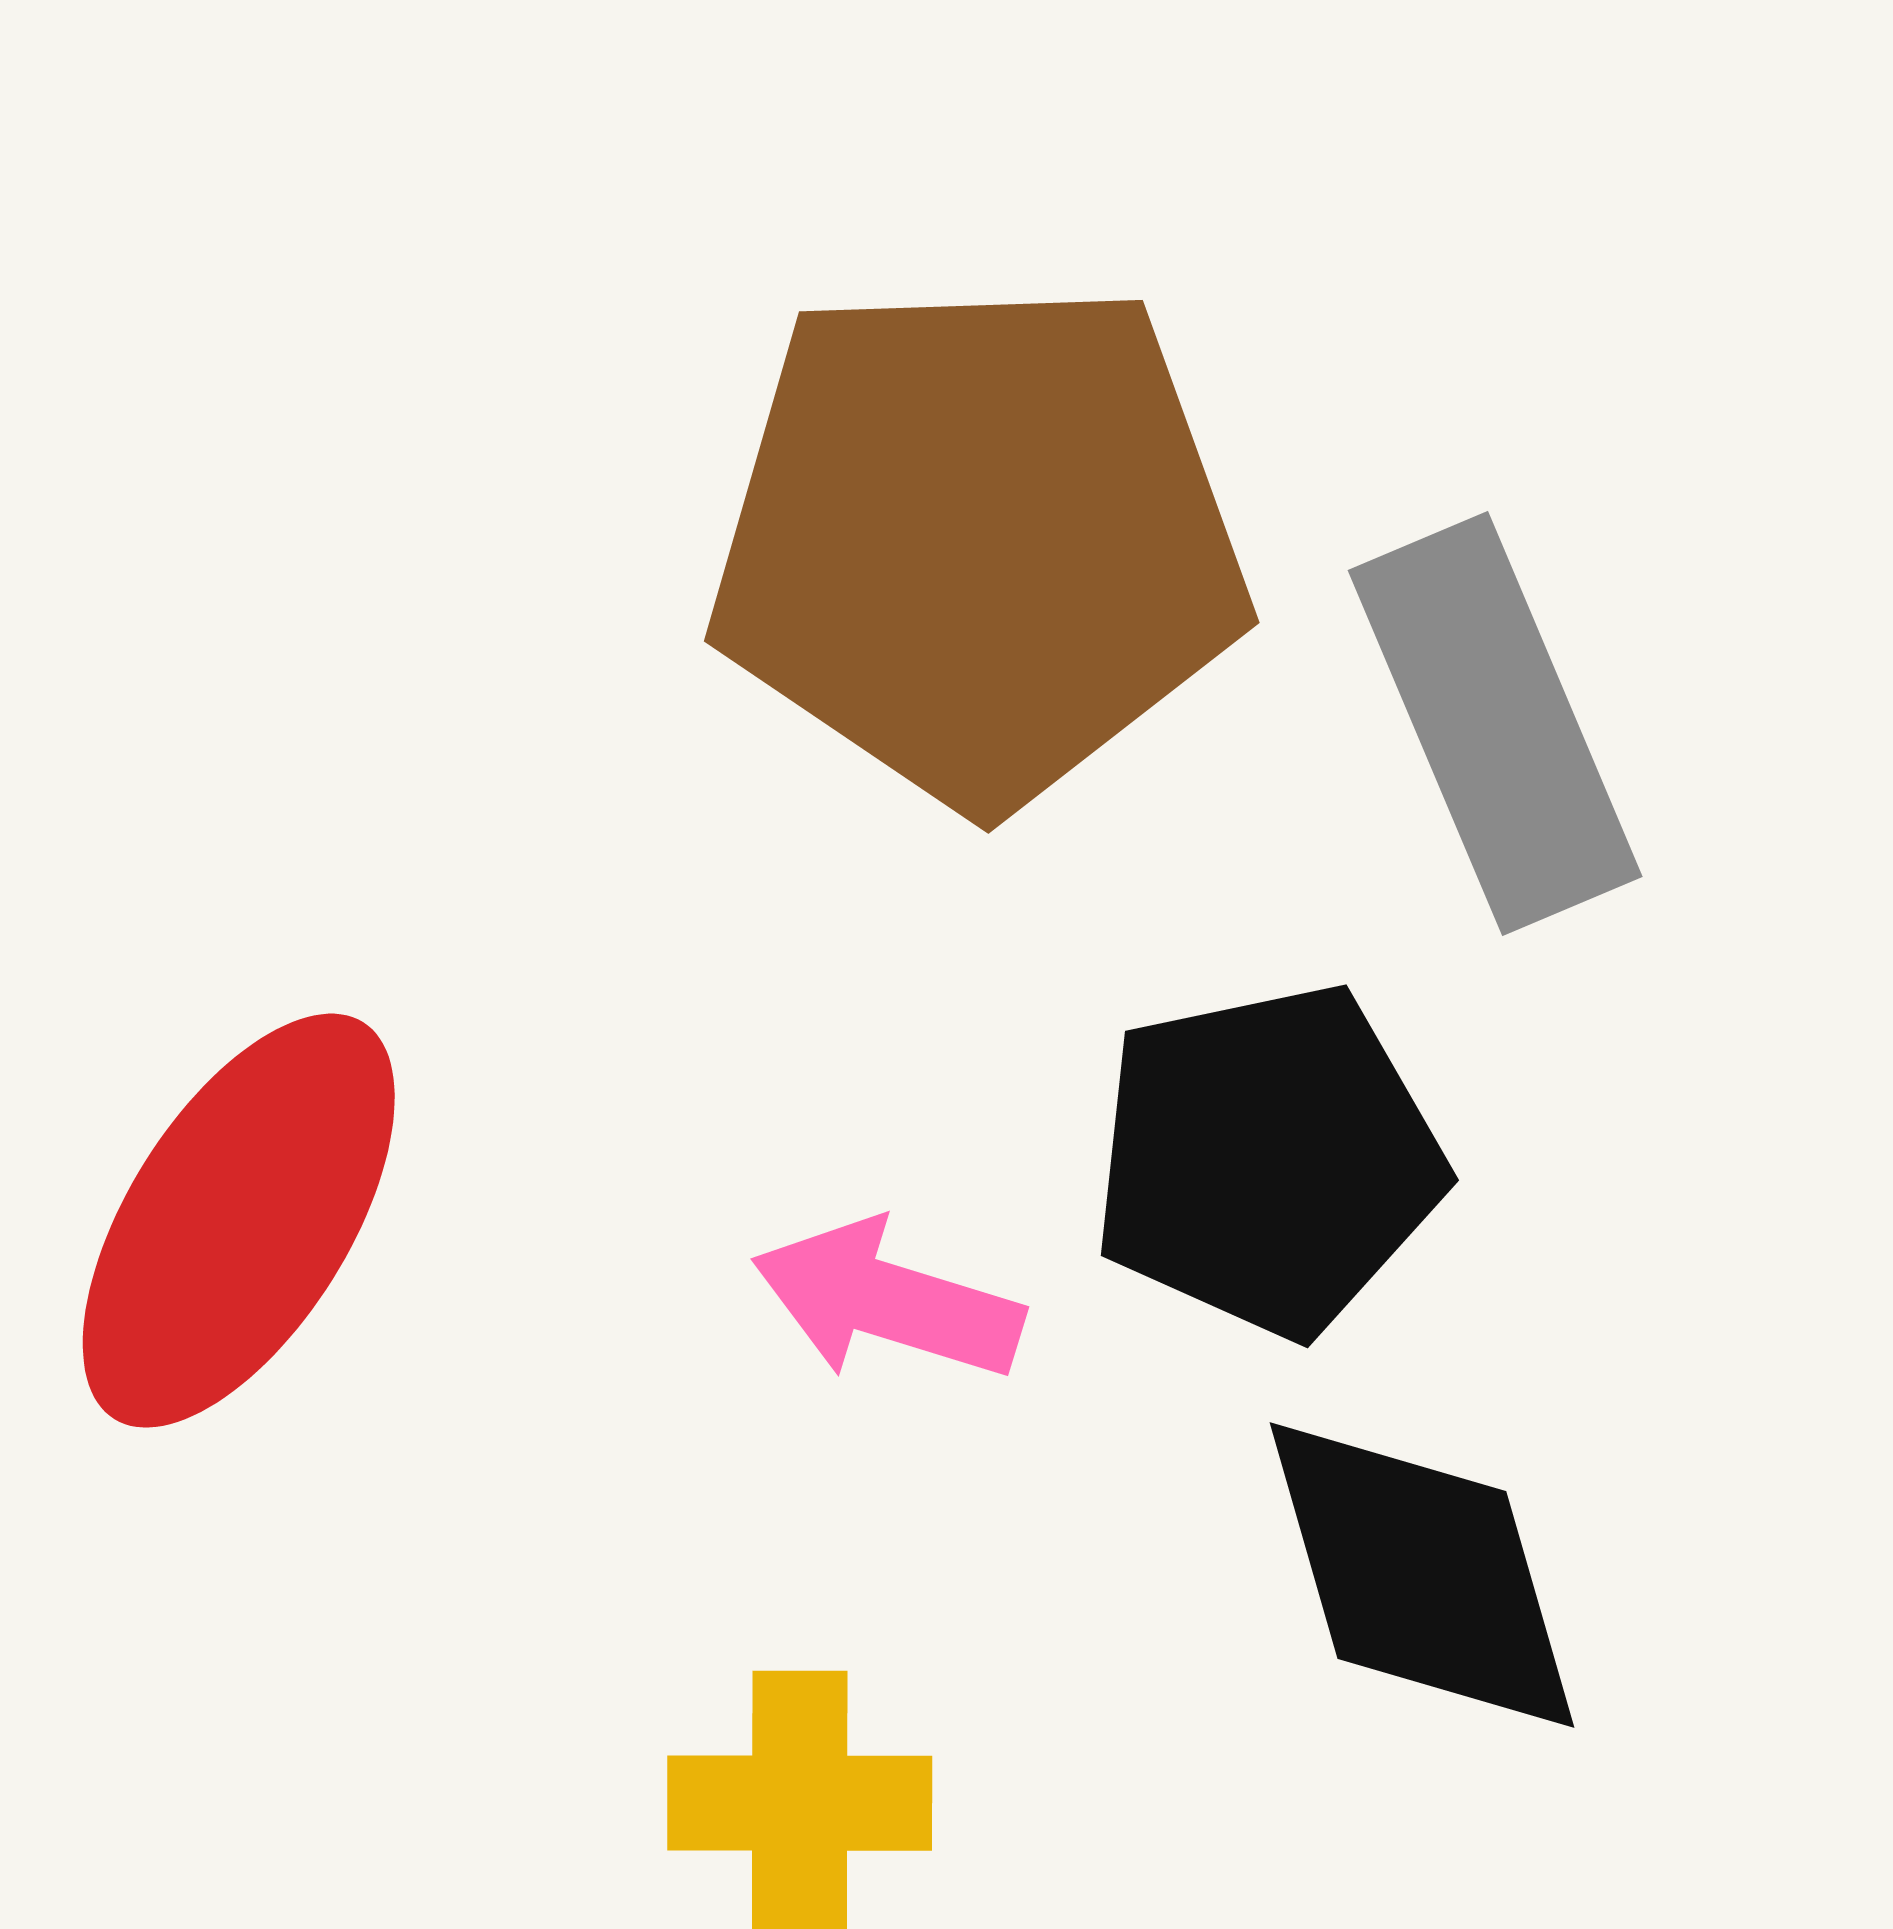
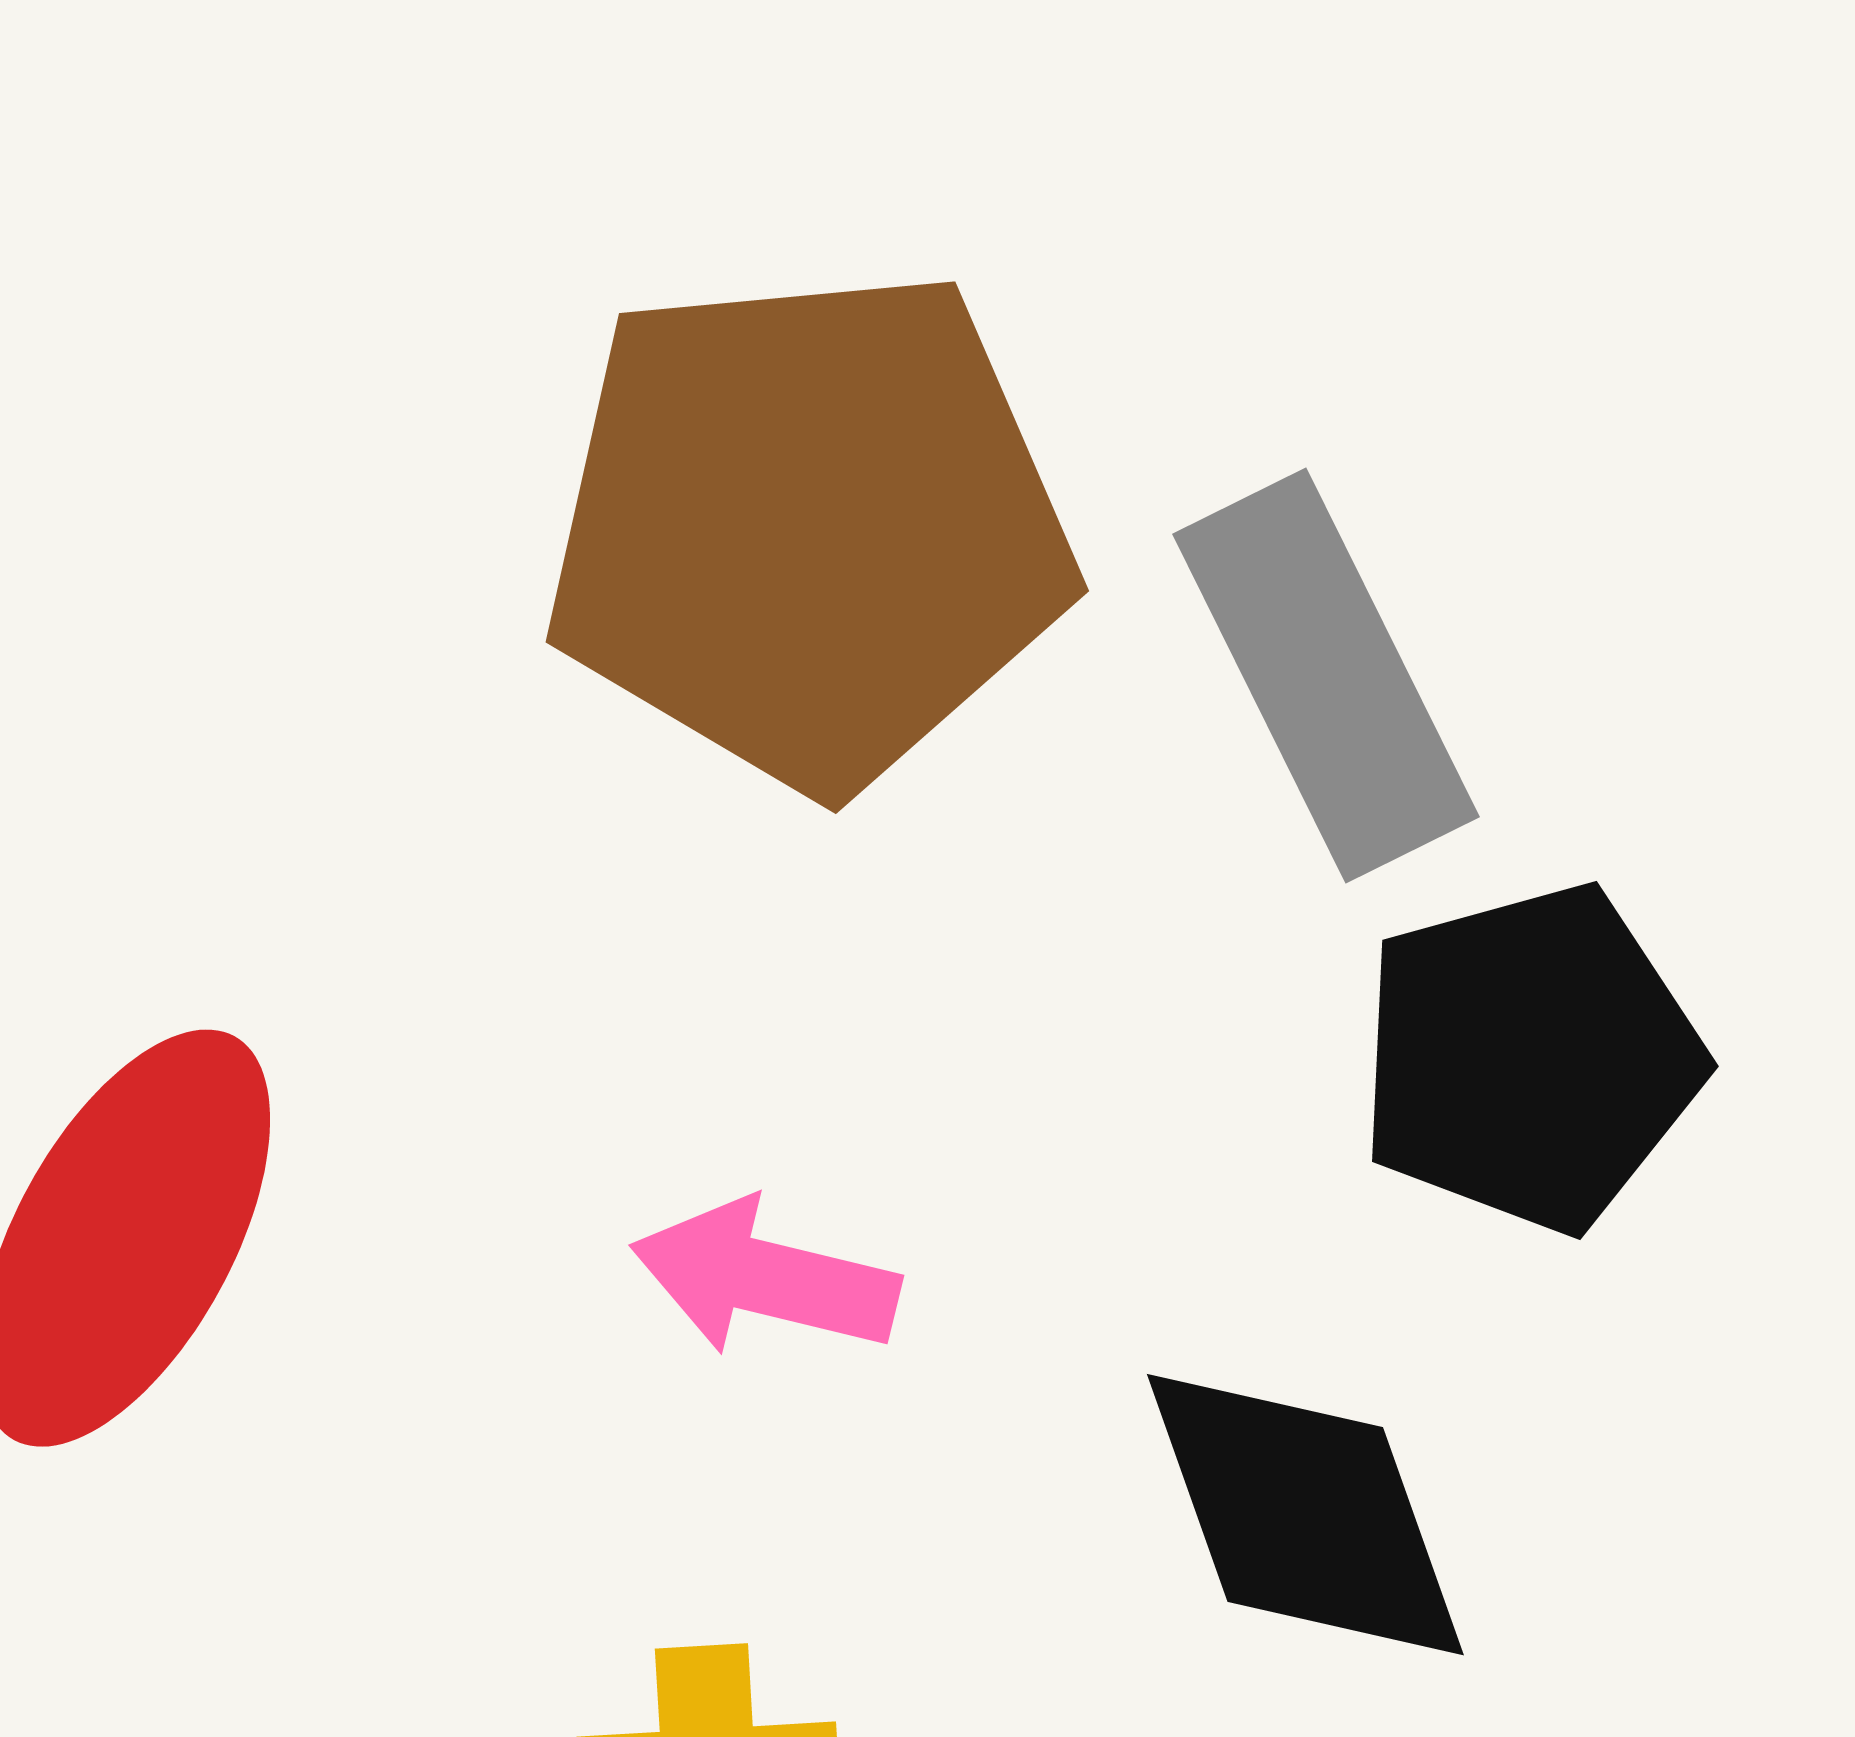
black pentagon: (1268, 1160) -> (1530, 1058), moved

